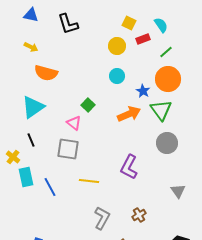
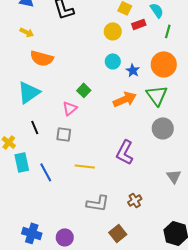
green line: (166, 52) -> (168, 31), moved, turned -32
blue star: (143, 91) -> (133, 70), moved
pink triangle: (74, 123) -> (70, 108), turned 42
black line: (31, 140) -> (35, 127), moved
gray square: (68, 149) -> (64, 134), size x0.7
gray L-shape: (102, 218) -> (98, 203), turned 70

